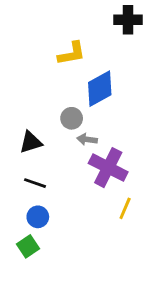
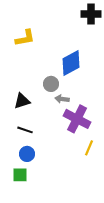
yellow L-shape: (72, 54) -> (25, 38), moved
green square: (28, 246) -> (20, 175), turned 35

